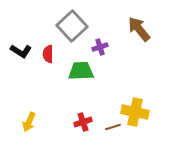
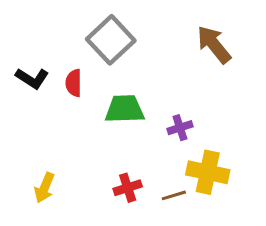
purple cross: (100, 47) -> (180, 128), moved

